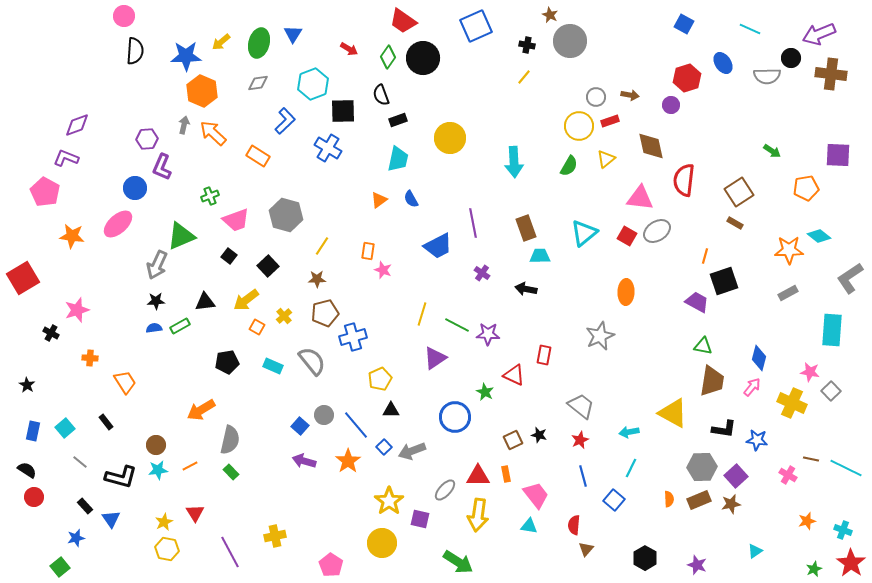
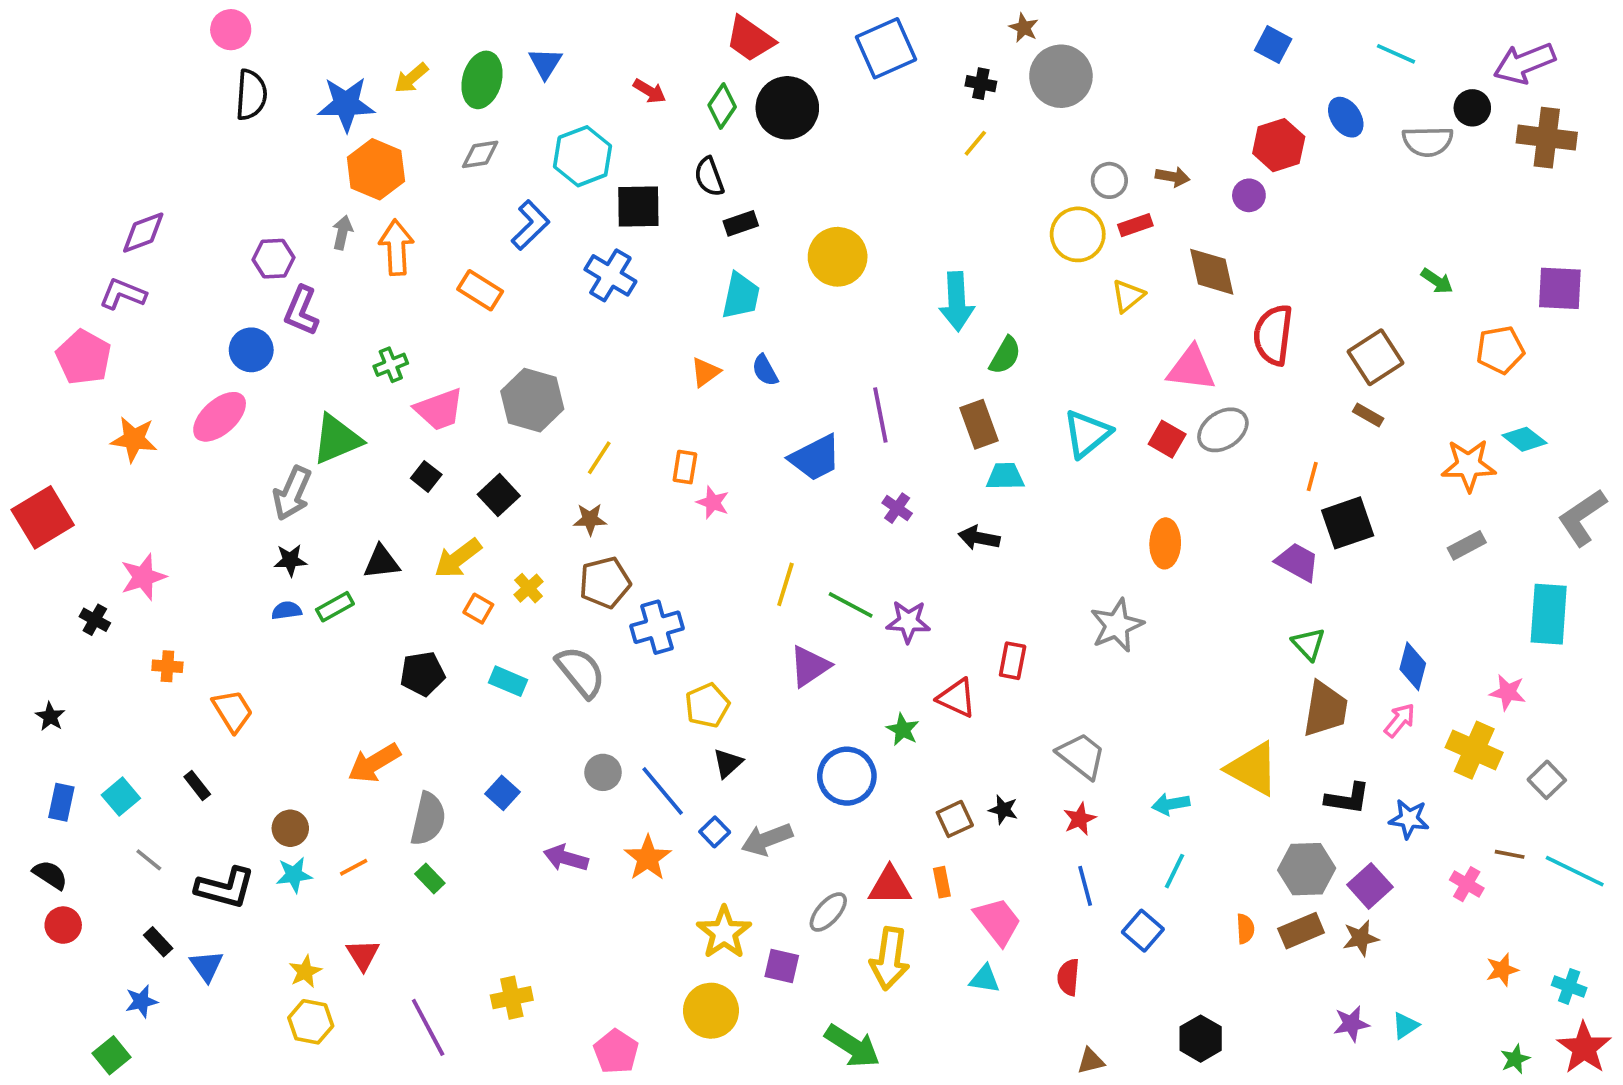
orange arrow: (213, 133) -> (396, 247), turned 44
green semicircle: (569, 166) -> (1005, 355), moved
green triangle: (703, 346) -> (1309, 644), turned 36
gray square: (831, 391) -> (1547, 780), moved
black triangle: (391, 410) -> (728, 763), turned -42
blue square: (300, 426) -> (502, 793), moved
brown triangle: (586, 549) -> (1091, 1061), moved, turned 35
purple star: (697, 565) -> (1351, 1024), moved, turned -30

